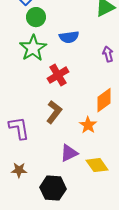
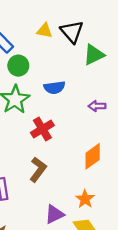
purple arrow: (108, 54) -> (97, 106), turned -77
orange star: (88, 125) -> (85, 199), moved

